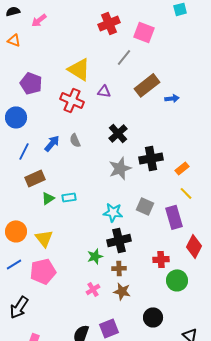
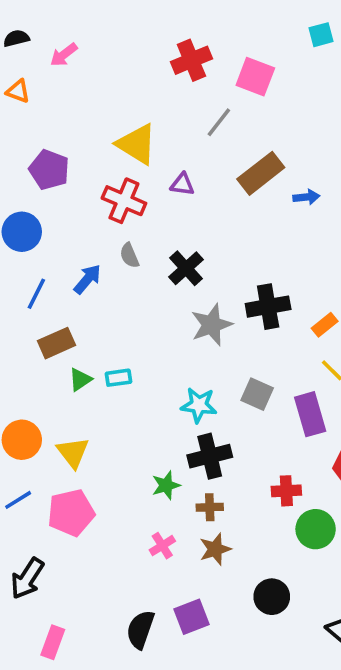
black cross: (118, 133) -> (186, 268), moved
gray semicircle: (75, 140) -> (129, 255), moved
brown star: (122, 291) -> (215, 549), turned -30

